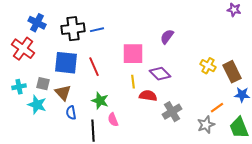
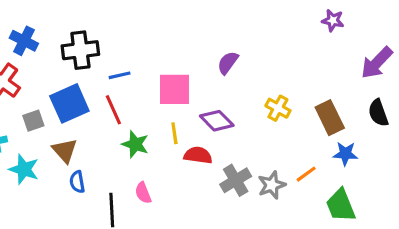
blue line: (97, 30) -> (120, 75), moved
blue square: (66, 63) -> (69, 103), turned -30
yellow cross: (208, 66) -> (278, 108), moved
gray square: (43, 84) -> (33, 121), moved, turned -32
green star: (100, 101) -> (135, 144), moved
gray star: (206, 125) -> (272, 185), moved

